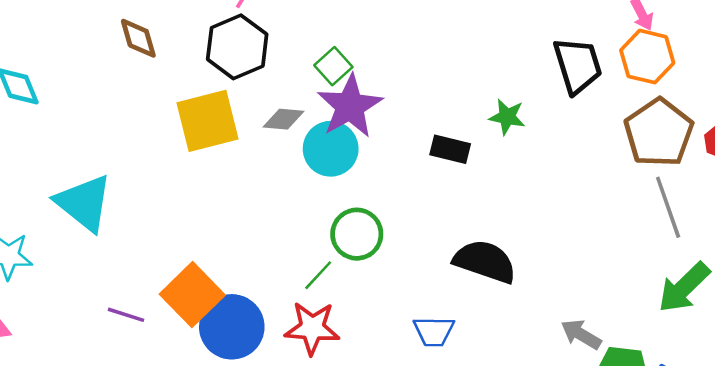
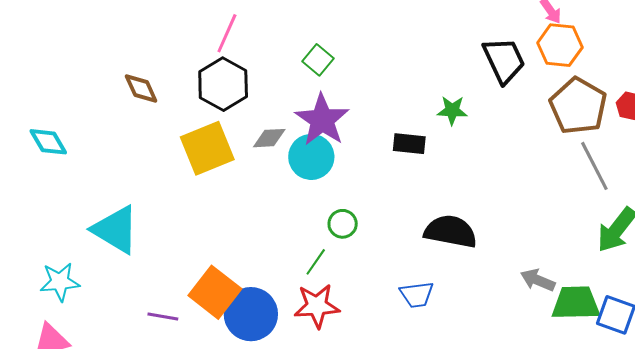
green square: (333, 66) -> (318, 60), moved
green circle: (357, 234) -> (343, 224), size x0.7

